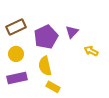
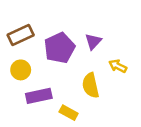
yellow semicircle: (45, 66) -> (91, 85), moved
purple rectangle: (17, 78) -> (39, 96), moved

